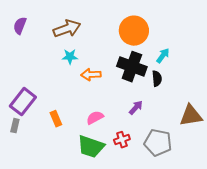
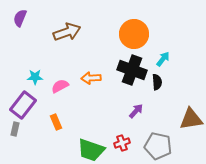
purple semicircle: (20, 26) -> (20, 18), moved
cyan star: (70, 57) -> (35, 77), moved
pink semicircle: (95, 118) -> (60, 86), moved

